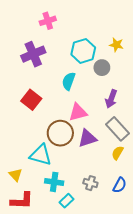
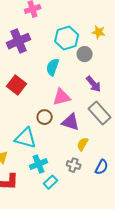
purple arrow: (111, 99) -> (94, 84), turned -60
brown circle: (60, 133) -> (45, 117), size x0.6
purple triangle: (87, 138) -> (71, 122), turned 36
yellow semicircle: (118, 153) -> (83, 144), moved
cyan cross: (54, 182) -> (39, 164), turned -30

